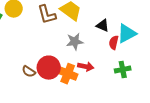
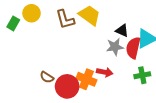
gray star: (75, 42) -> (115, 47), moved
red semicircle: (114, 43) -> (133, 48), size x1.5
red circle: (49, 68) -> (67, 86), moved

